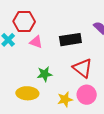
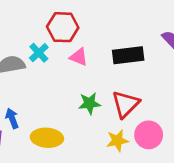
red triangle: (82, 68) -> (126, 104), moved, turned 35
yellow ellipse: (27, 93) -> (47, 138), moved

